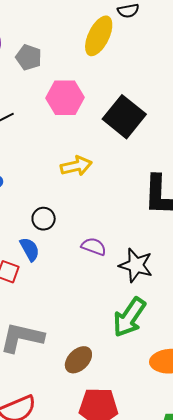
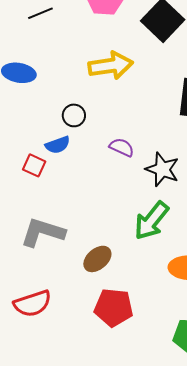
yellow arrow: (76, 166) -> (111, 66), size x1.4
blue semicircle: (30, 249) -> (58, 145), turned 95

